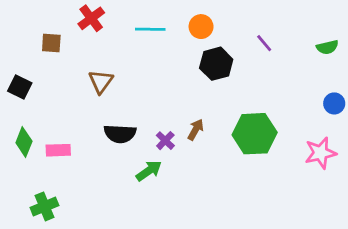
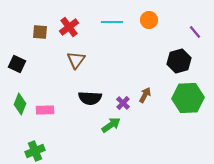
red cross: (91, 18) -> (69, 27), moved
black hexagon: (216, 64) -> (179, 61), moved

